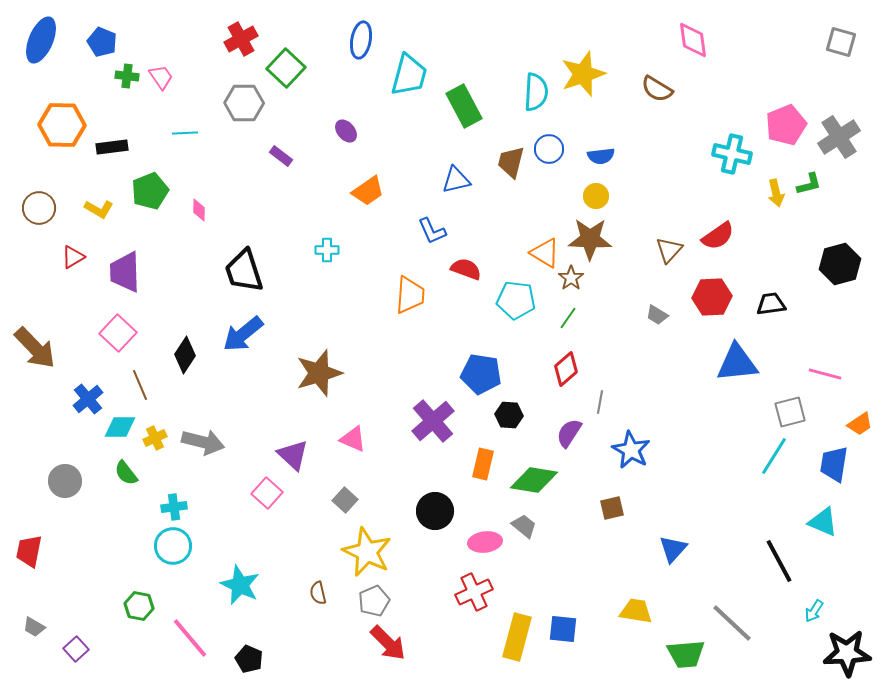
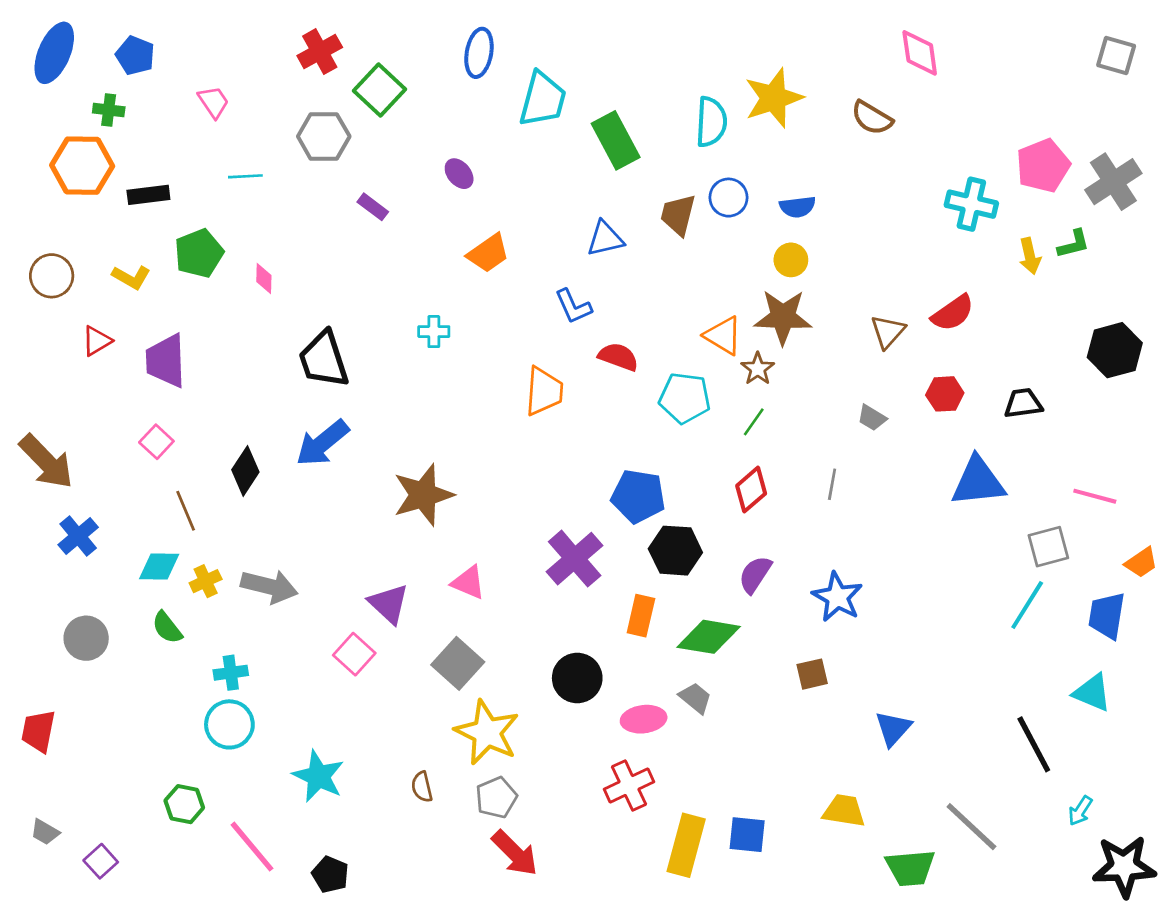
green cross: (127, 76) -> (109, 110), moved
red hexagon: (712, 297) -> (945, 394), size x0.7
pink square: (118, 333) -> (156, 442), size x0.7
blue cross: (88, 399) -> (78, 536), moved
gray line: (600, 402) -> (832, 484), moved
black hexagon: (509, 415) -> (675, 551), size x1.4
gray square: (345, 500) -> (458, 663), size x1.5

